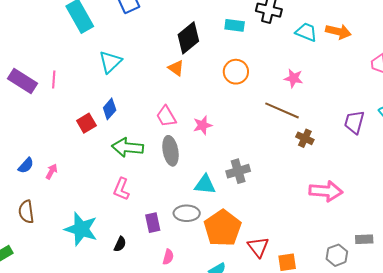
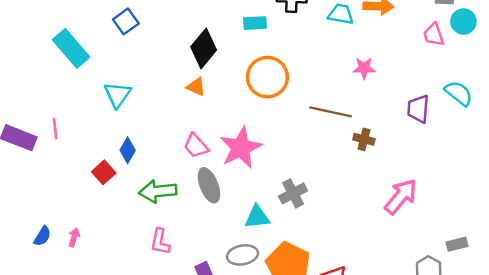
orange circle: (236, 72) -> (267, 77), size x1.4
pink star: (294, 78) -> (364, 68), moved
pink star: (203, 125) -> (241, 148), size x1.8
pink arrow: (326, 191) -> (401, 197), turned -44

